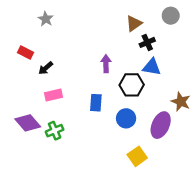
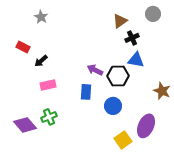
purple arrow: (106, 64) -> (95, 70), moved, turned -63
purple diamond: (28, 123) -> (25, 125), moved
purple ellipse: (161, 125) -> (146, 126), moved

